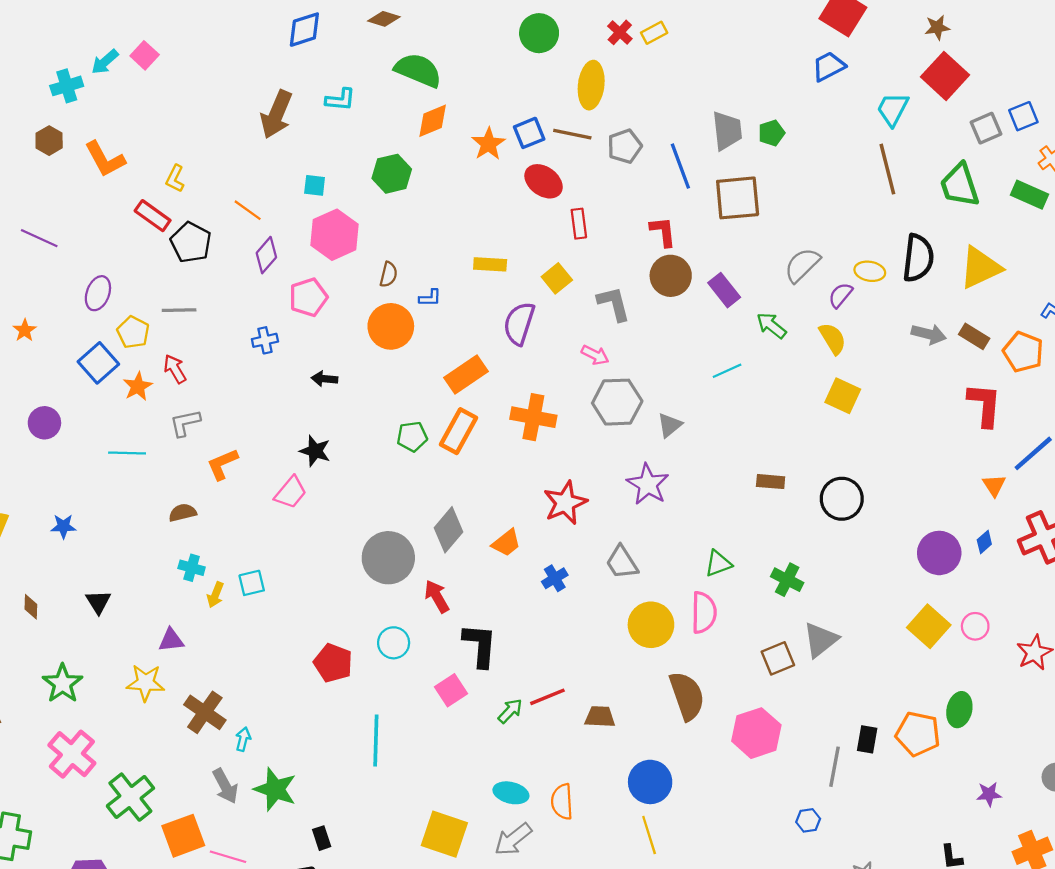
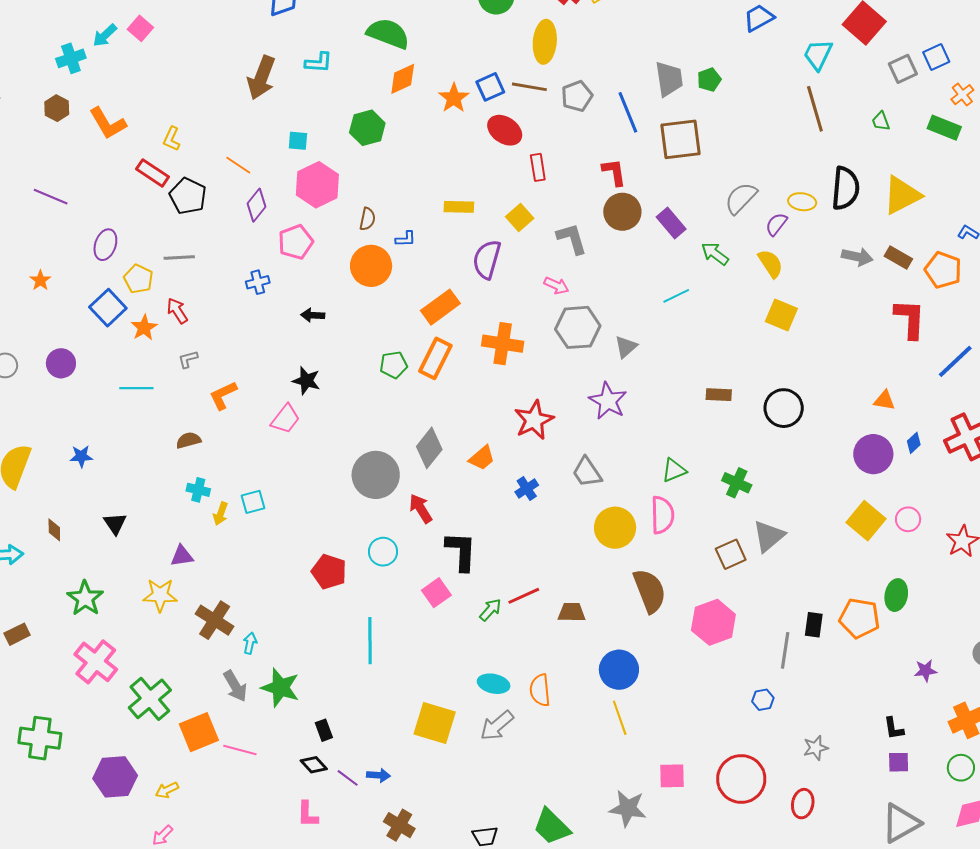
green trapezoid: (960, 185) -> (881, 121), size x0.5
gray L-shape: (185, 423) -> (188, 359), size x0.7
orange triangle: (994, 485) -> (884, 400), moved, turned -45

